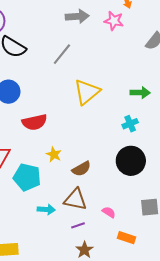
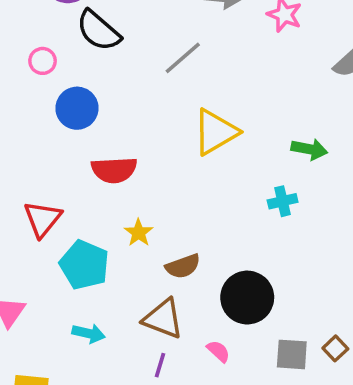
black circle: (131, 161) -> (247, 298), moved
cyan arrow: (46, 209) -> (89, 333), moved
purple line: (78, 225) -> (160, 365), turned -64

